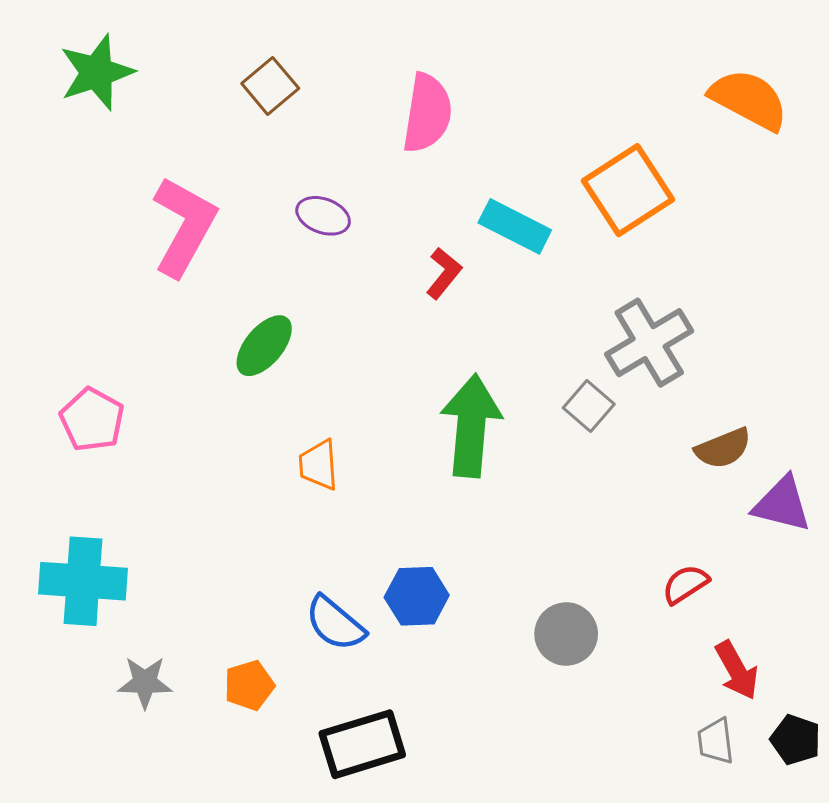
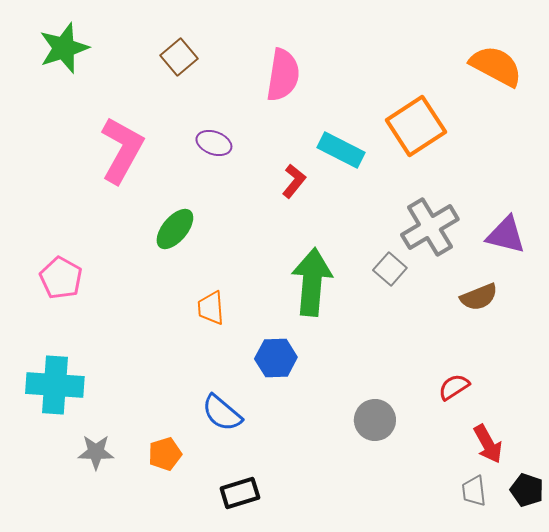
purple triangle: (782, 504) -> (506, 235), moved
blue hexagon: (417, 596) -> (276, 358), moved
black rectangle: (362, 744) -> (240, 493), size x0.7

